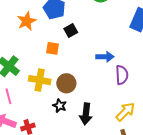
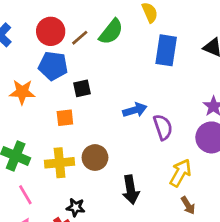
orange star: (27, 21) -> (22, 92), turned -30
black square: (71, 30) -> (82, 88), turned 32
black star: (60, 106) -> (76, 207), moved

